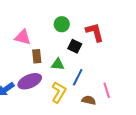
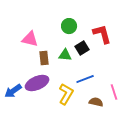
black square: (75, 46) -> (82, 48), turned 32
green triangle: (58, 64) -> (65, 55), moved
blue line: (78, 77) -> (85, 79), turned 42

